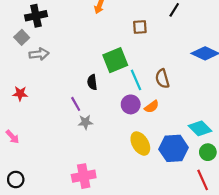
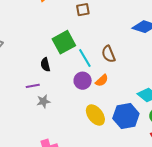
purple line: (76, 104) -> (33, 86), turned -64

